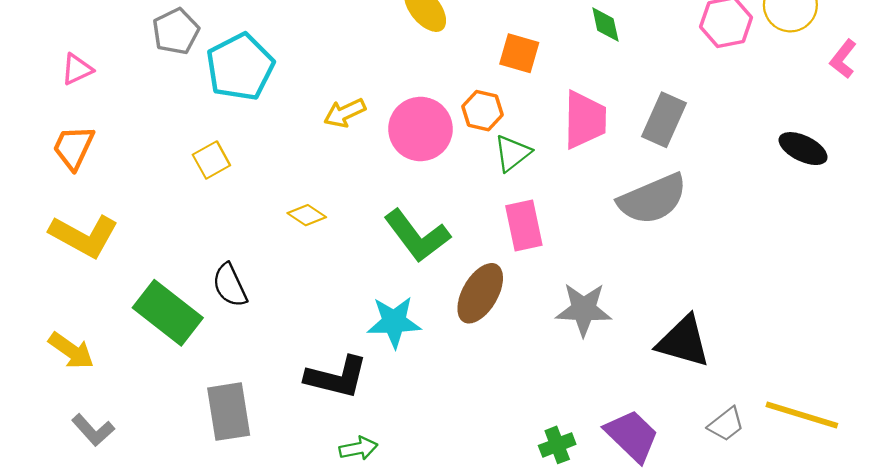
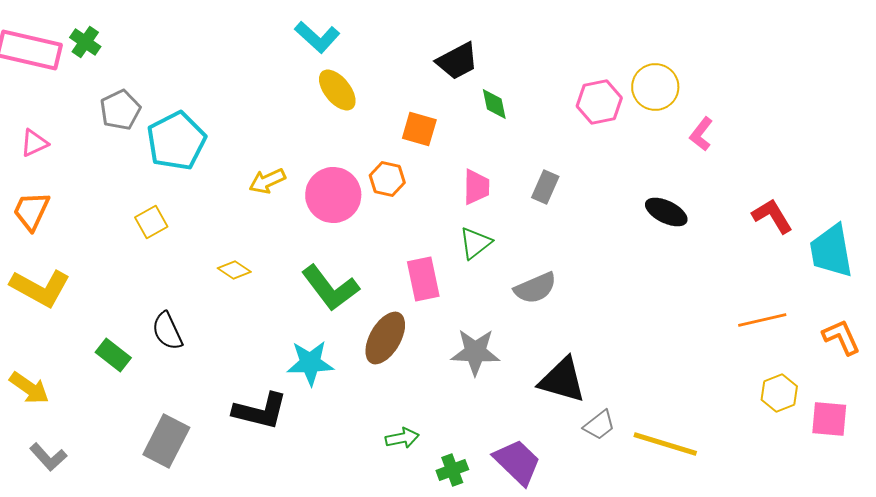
pink trapezoid: (585, 120) -> (476, 187), size x0.7
gray rectangle: (664, 120) -> (545, 187), size x0.7
green triangle: (512, 153) -> (475, 243), moved
gray semicircle: (653, 199) -> (535, 288), moved, size x0.7
green rectangle: (168, 313) -> (113, 355), size x0.6
gray rectangle: (229, 412) -> (166, 441), turned 36
gray trapezoid: (726, 424) -> (599, 425), moved
green arrow: (358, 448) -> (402, 438), moved

